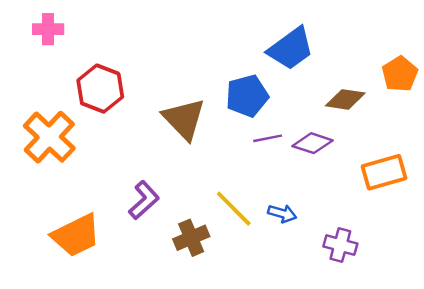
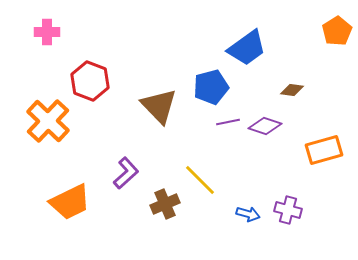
orange pentagon: (400, 74) -> (337, 31), moved
brown diamond: (345, 99) -> (292, 90), size x0.7
blue arrow: (282, 214) -> (248, 214), moved

